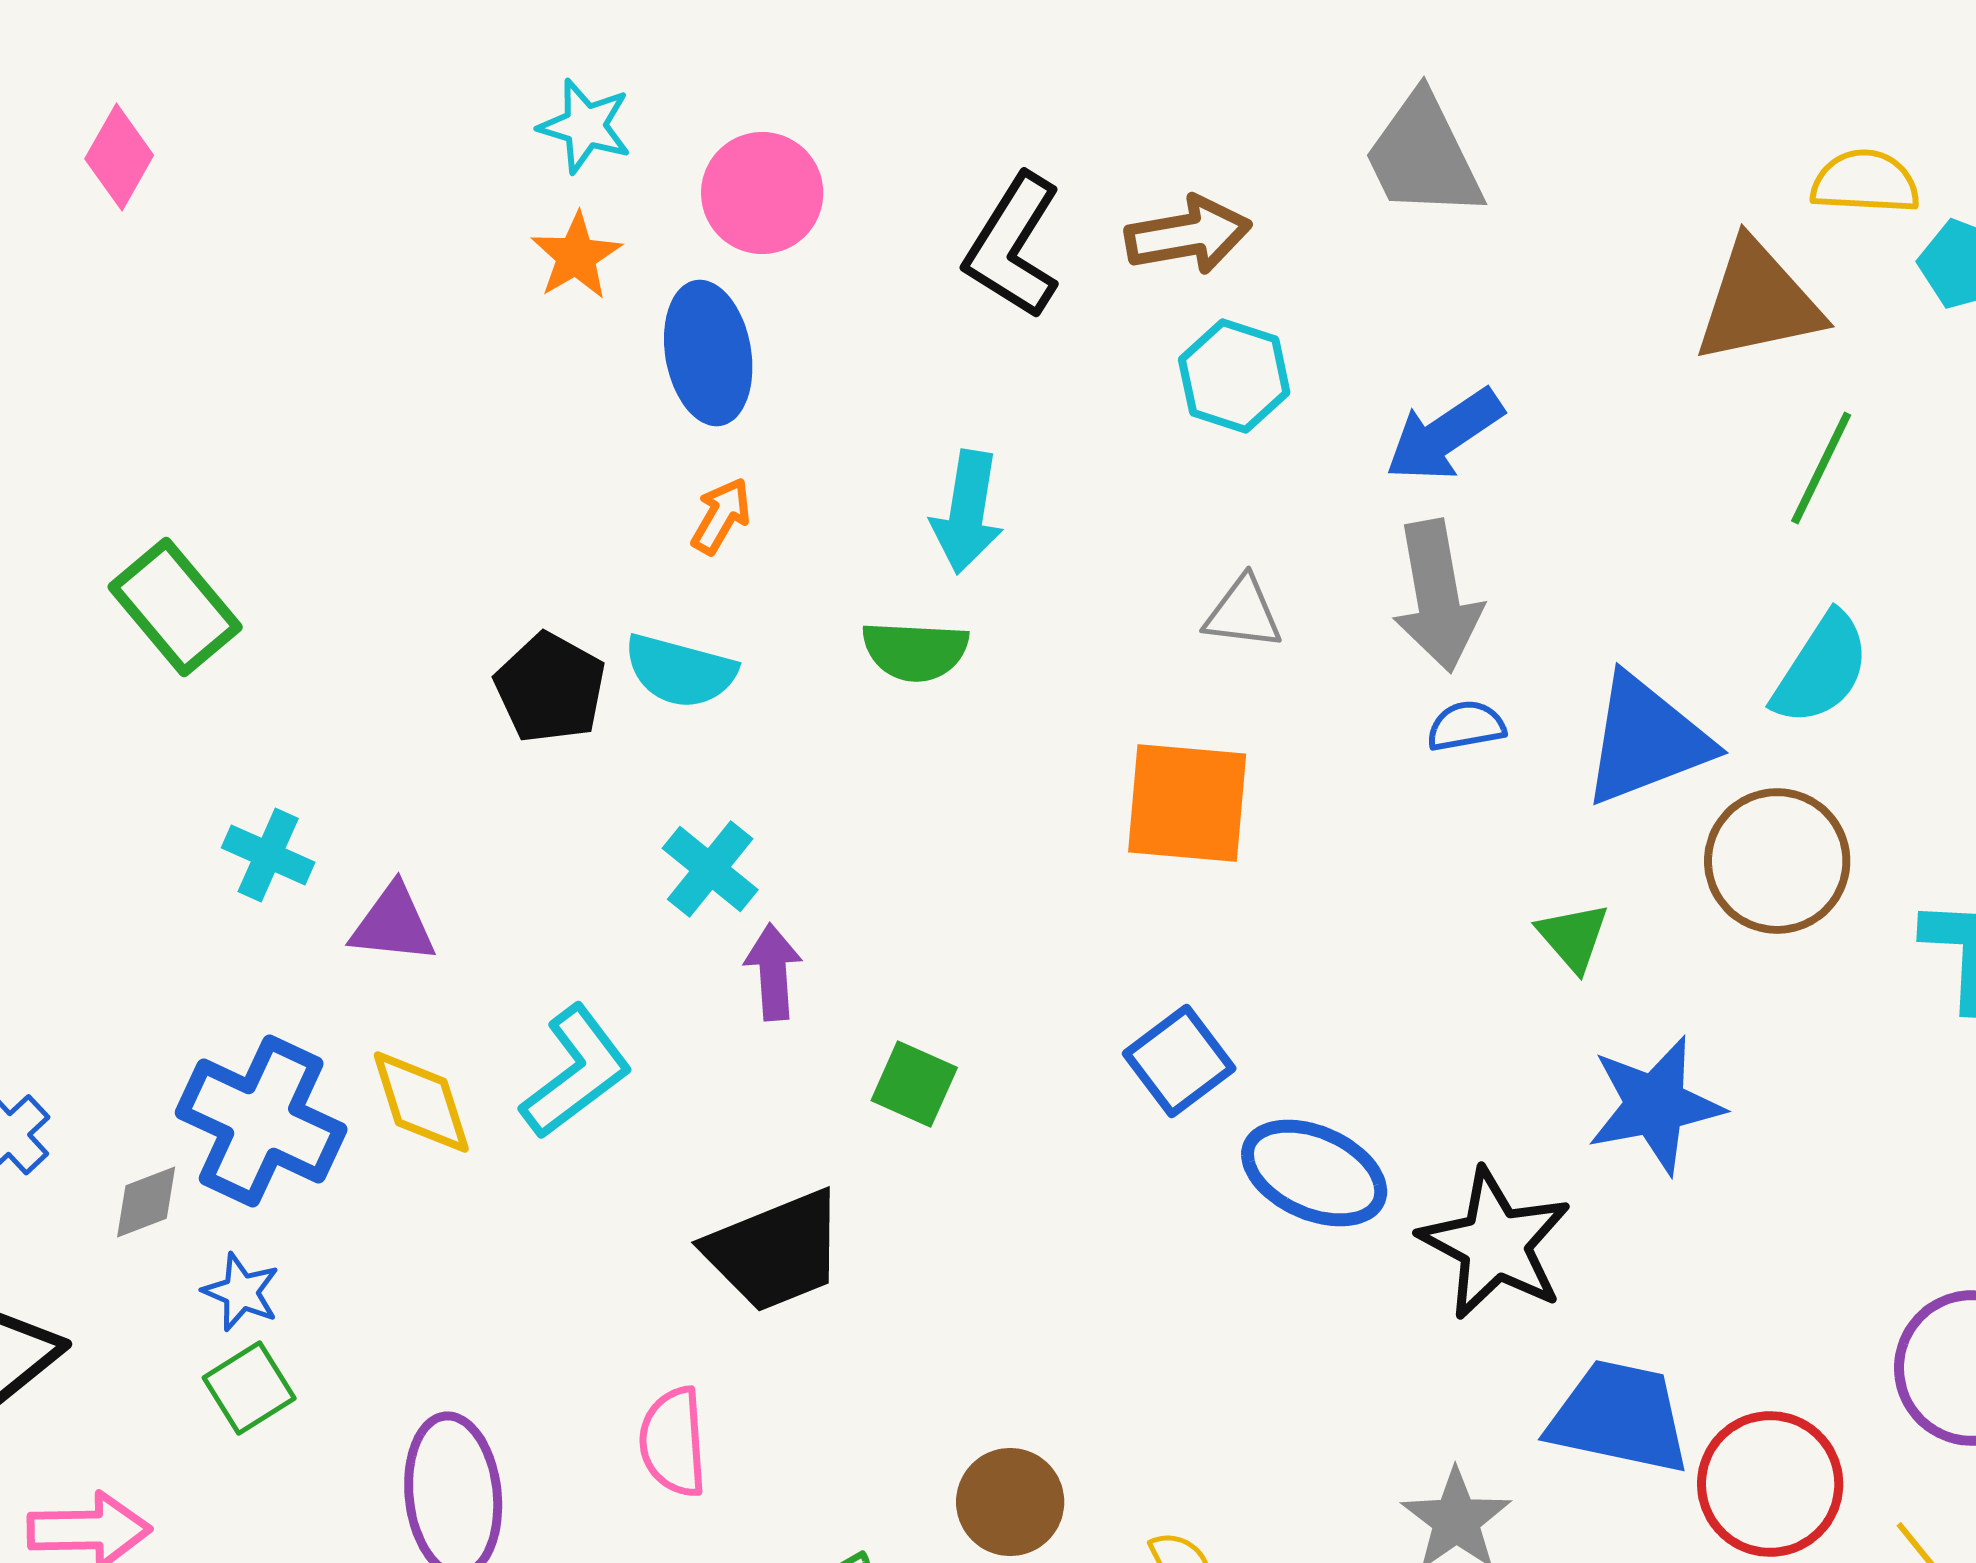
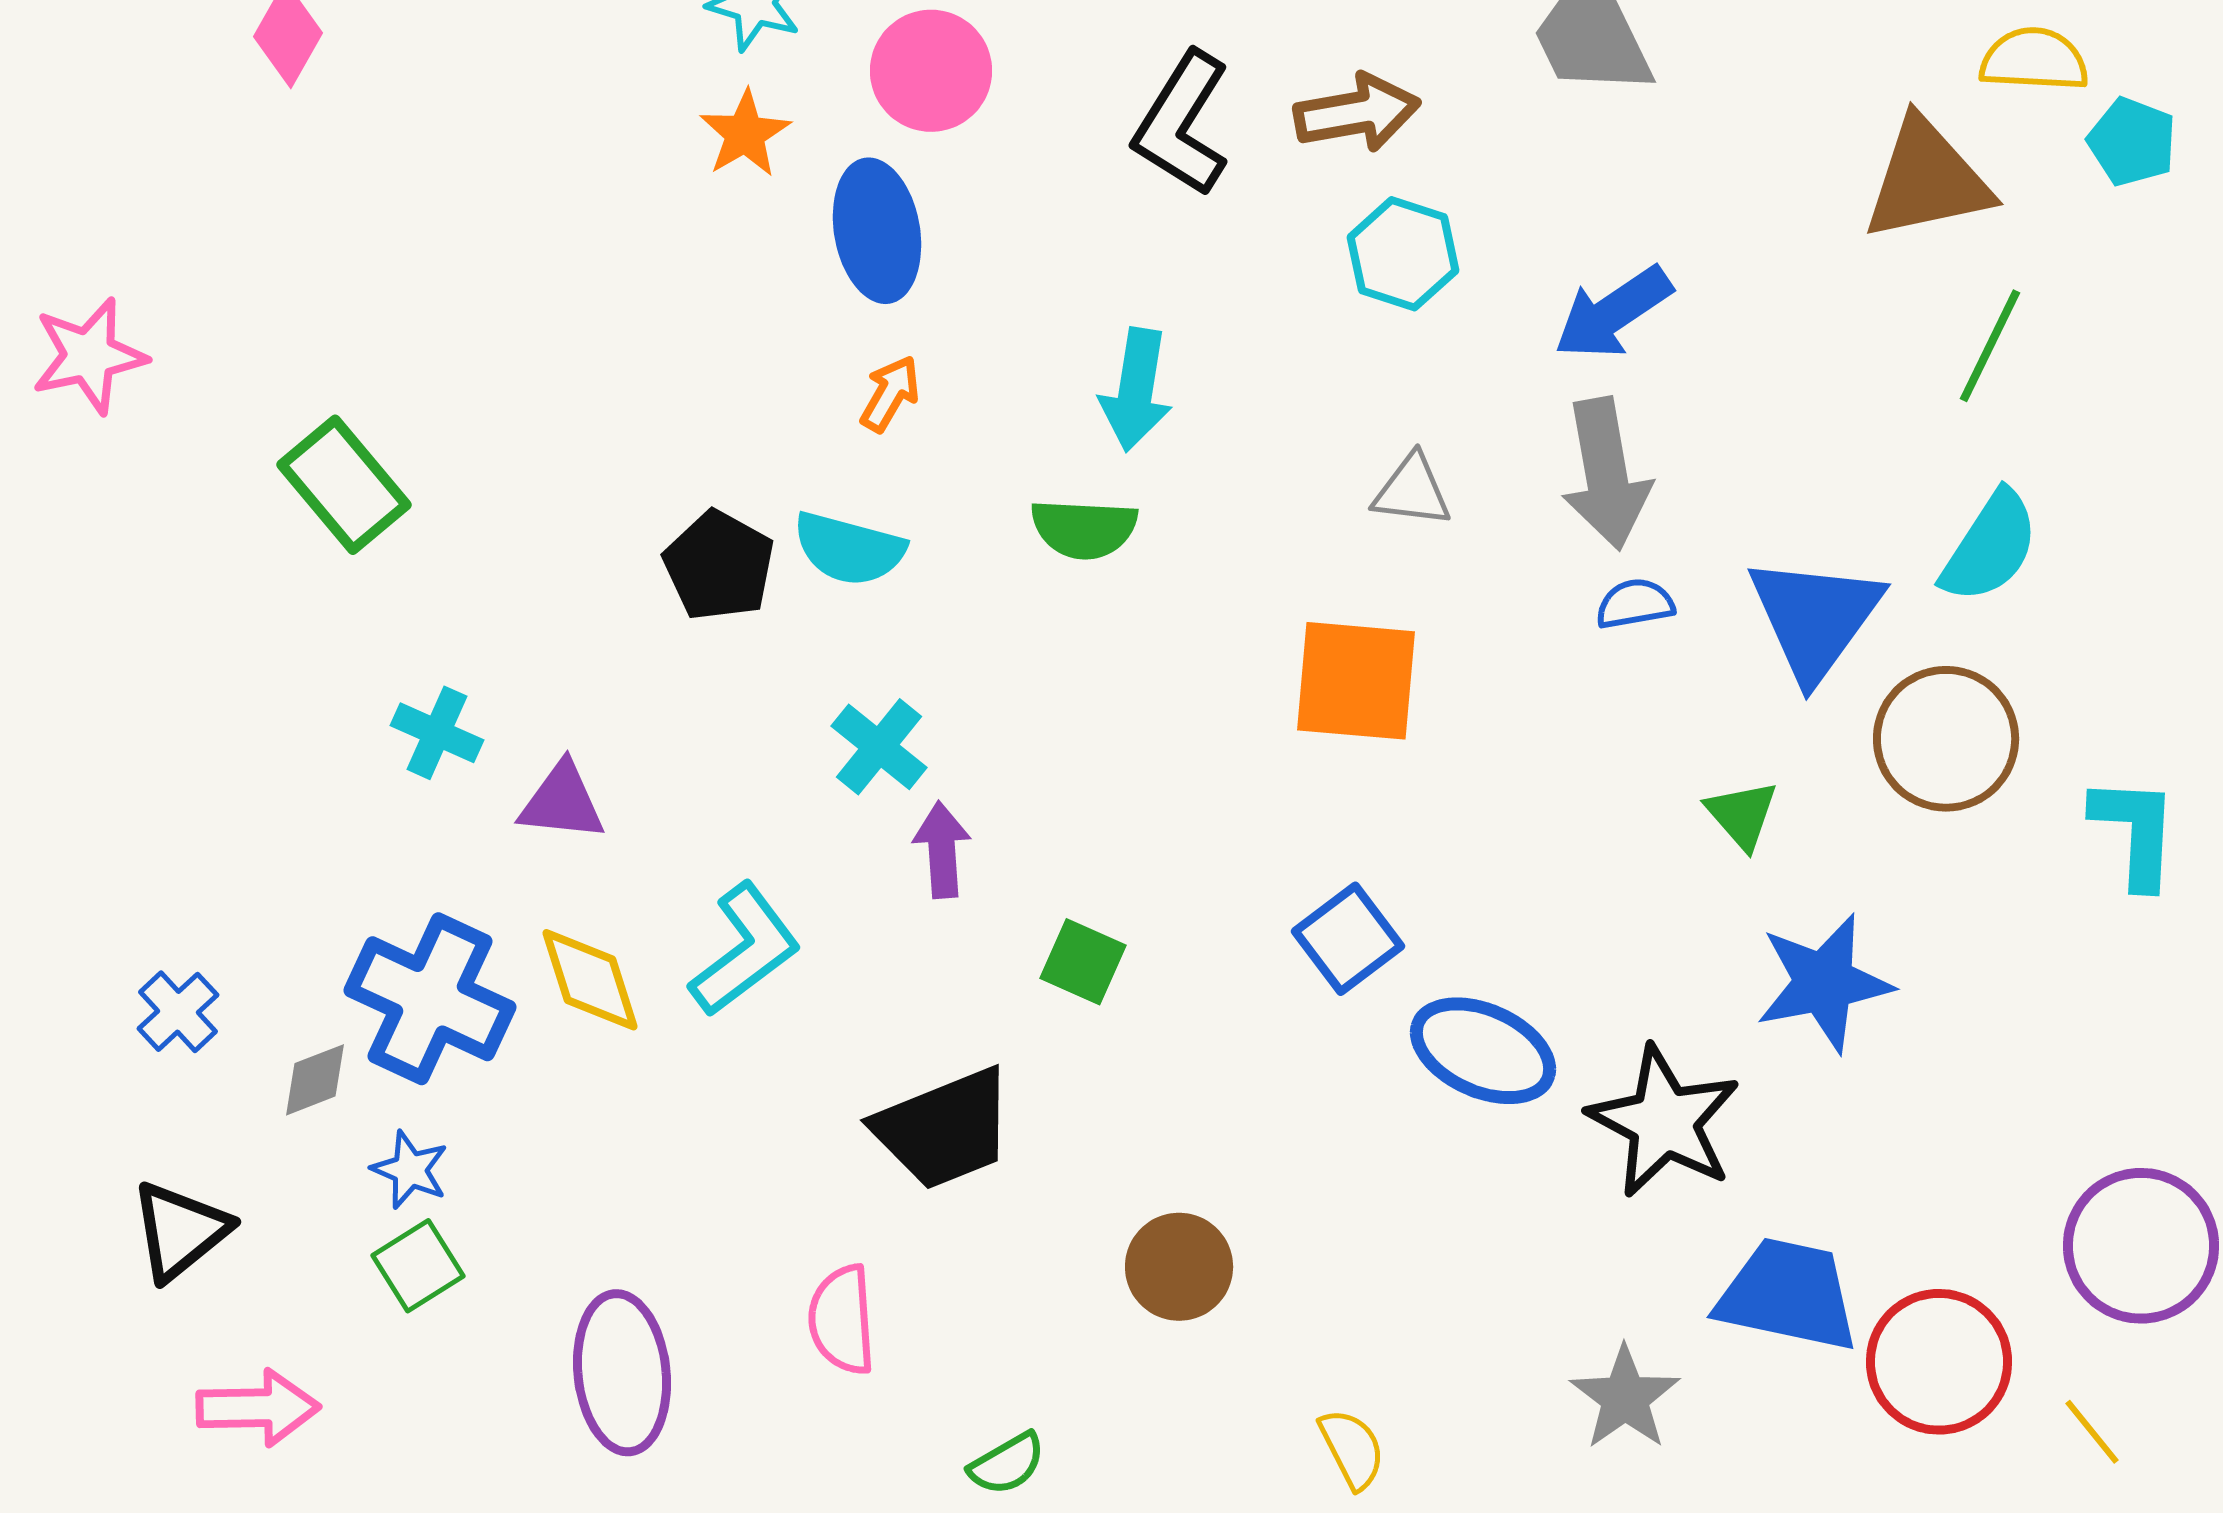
blue triangle: (1646, 740) -> (1815, 618), turned -33
brown circle: (1010, 1502) -> (1179, 1267), moved

